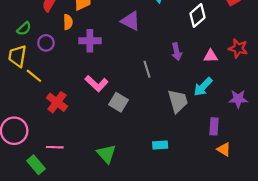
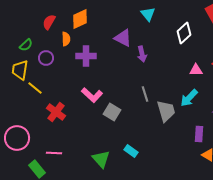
purple arrow: (177, 52) -> (142, 54), moved
gray line: (147, 69) -> (145, 94), moved
cyan rectangle: (160, 145) -> (131, 151), moved, turned 40

